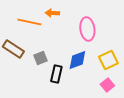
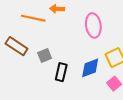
blue diamond: (77, 60) -> (90, 68), moved

